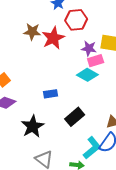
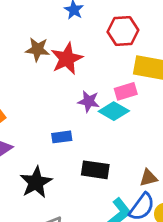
red hexagon: (76, 20) -> (123, 31), moved
purple star: (89, 48) -> (89, 101), moved
black rectangle: (75, 117) -> (95, 170), turned 48

